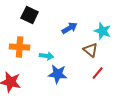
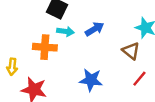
blue arrow: (70, 28) -> (95, 29), moved
cyan arrow: (47, 56) -> (65, 31), moved

